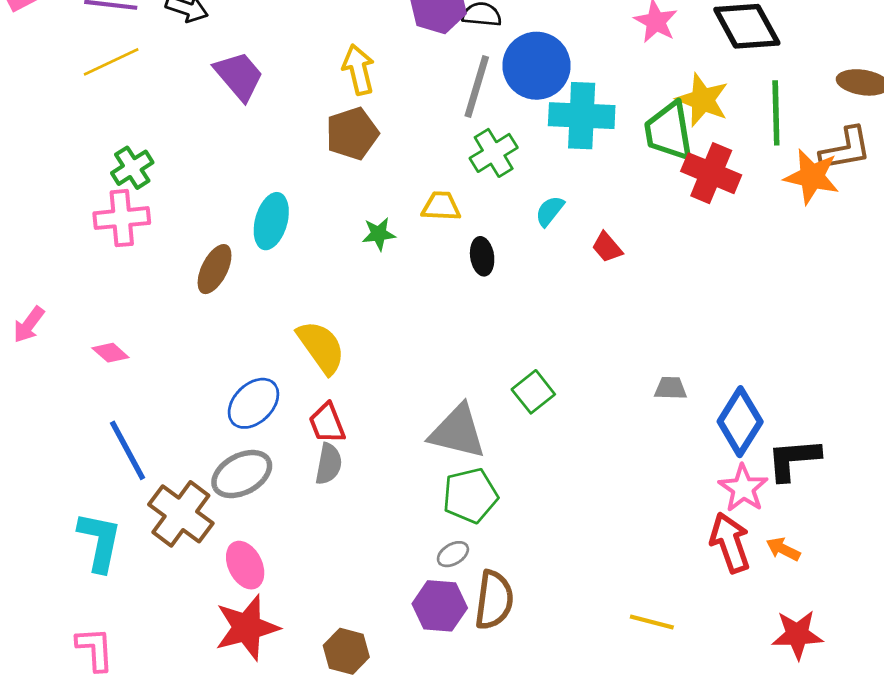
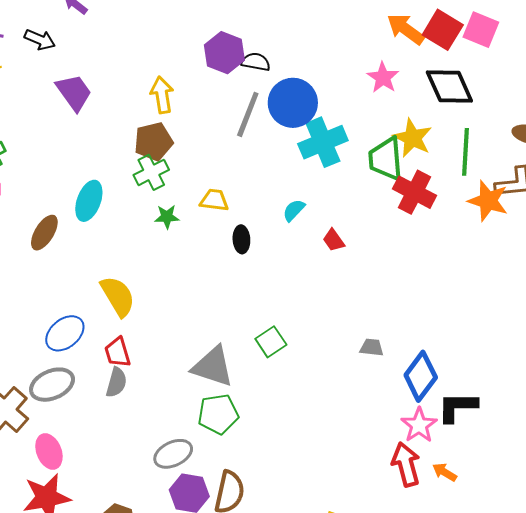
cyan cross: (582, 116) -> (323, 142), turned -30
green cross: (494, 153) -> (151, 172), moved
gray ellipse: (453, 554) -> (173, 454), moved, size x1.6

